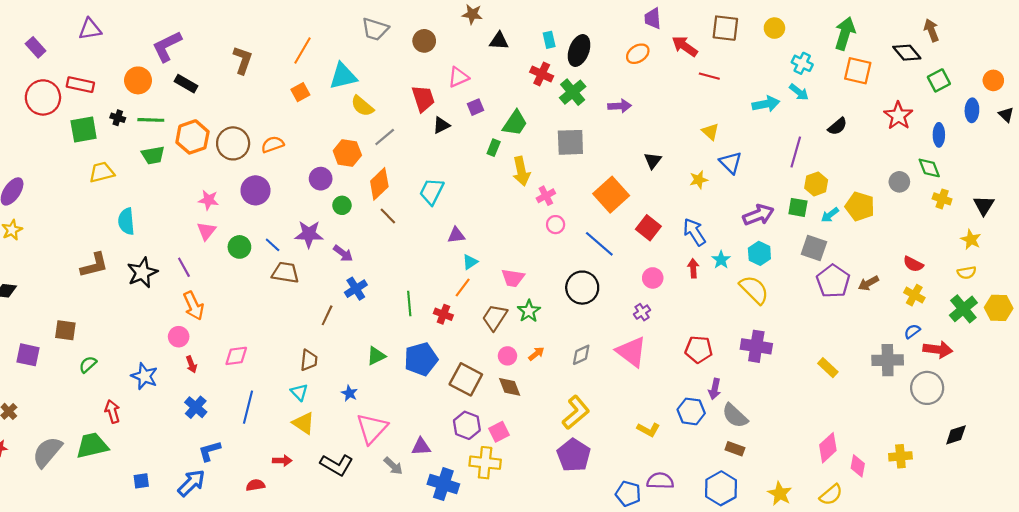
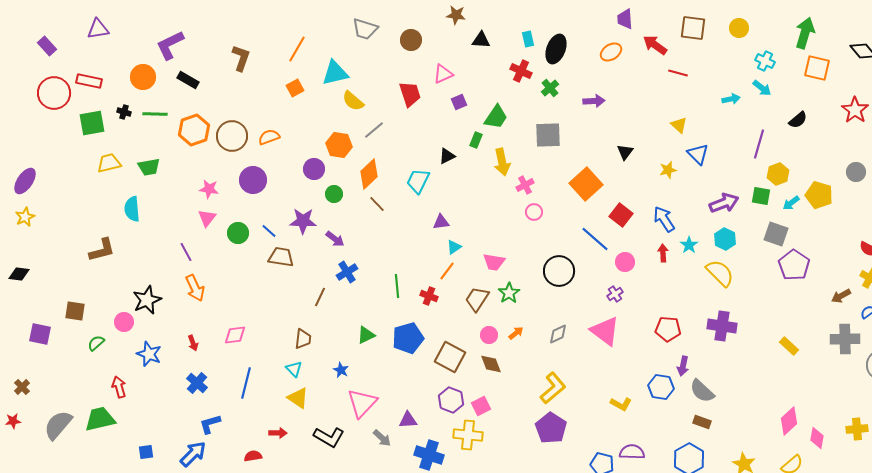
green cross: (573, 92) -> (550, 88), size x0.7
cyan arrow: (766, 104) -> (731, 99), size x0.7
black triangle: (441, 125) -> (447, 156), moved
green trapezoid: (153, 155) -> (149, 167), moved
blue line: (599, 244) -> (595, 239), moved
black star: (142, 273) -> (147, 300), moved
brown arrow: (868, 283) -> (841, 296), moved
pink circle: (179, 337) -> (124, 322), moved

